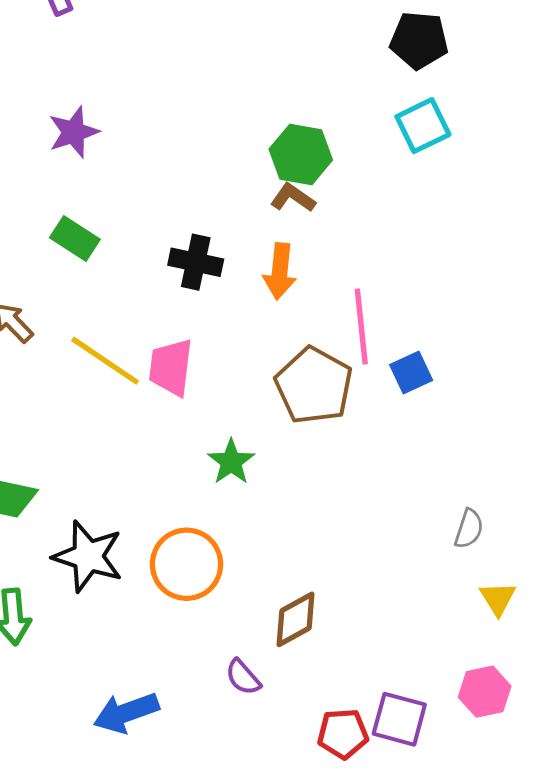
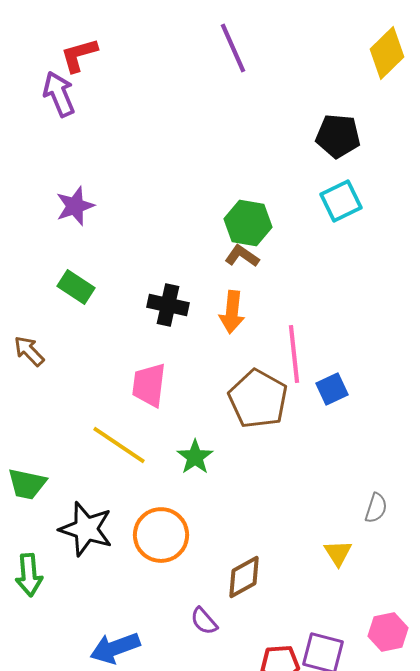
yellow line: (105, 361) -> (119, 445), moved
yellow triangle: (498, 598) -> (338, 553), moved

